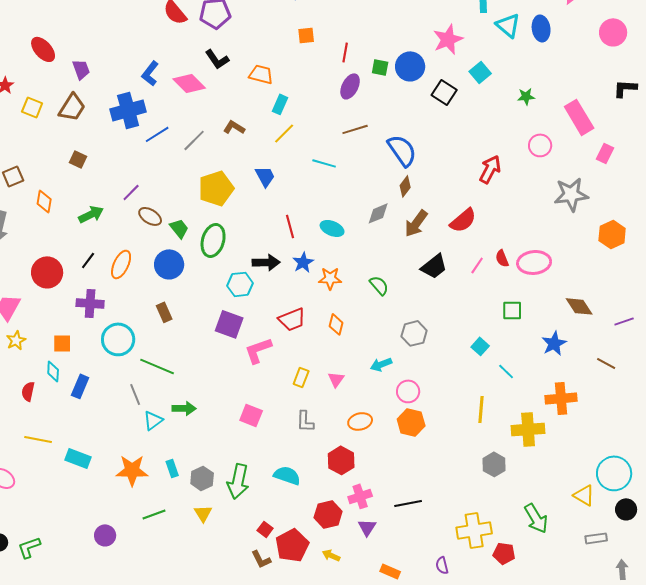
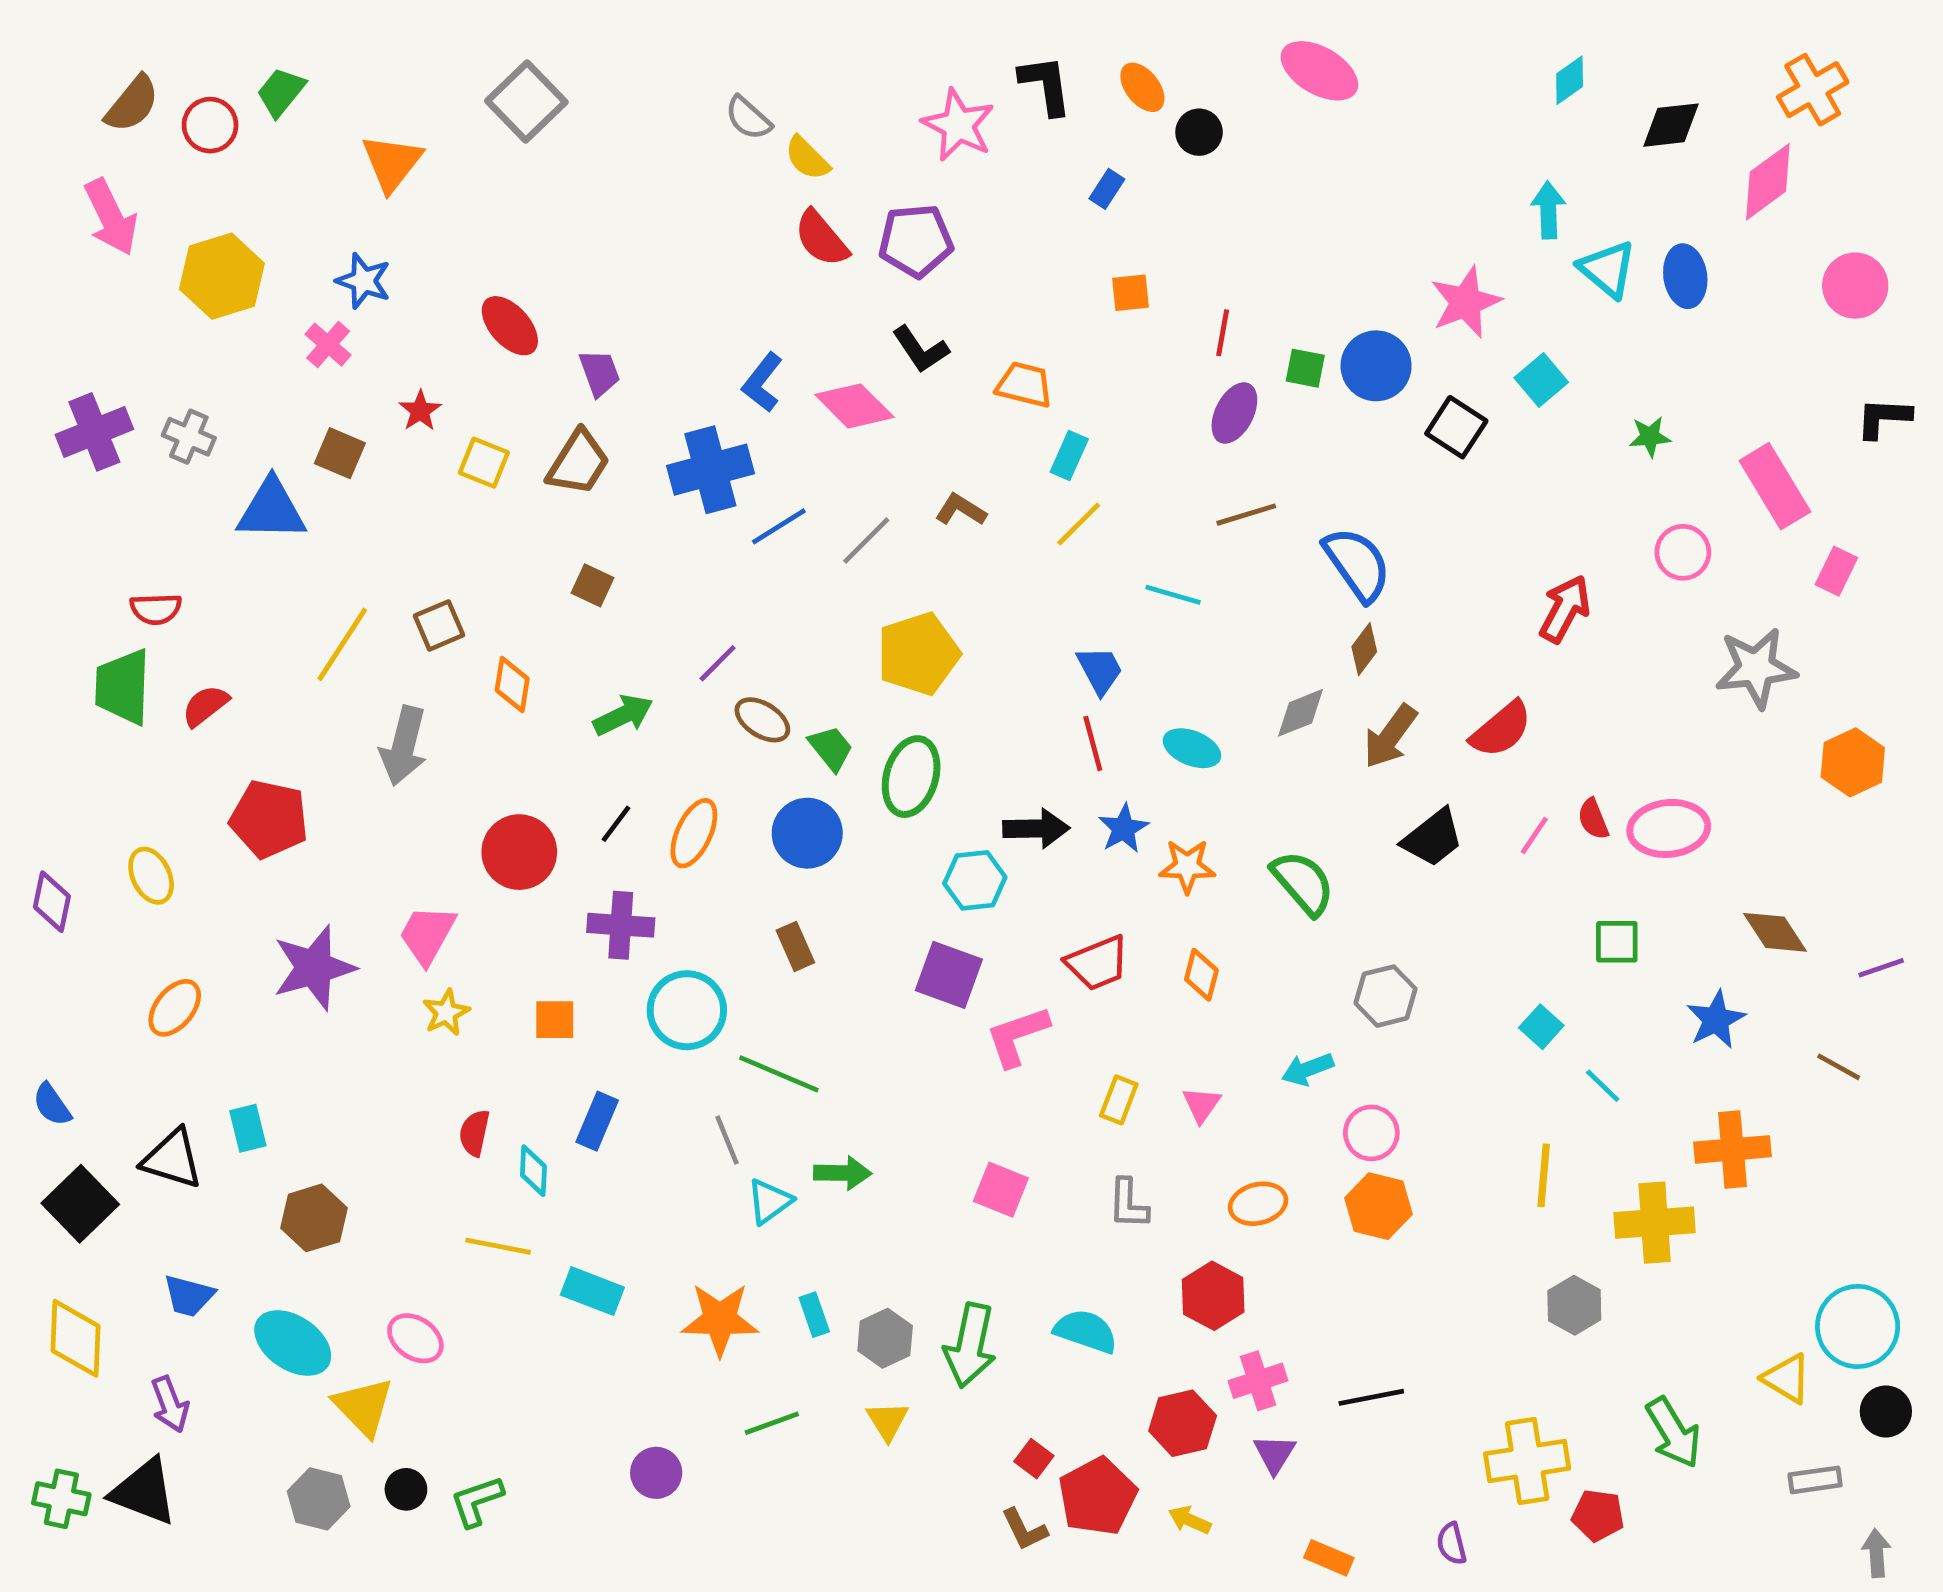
blue trapezoid: (265, 176) -> (1100, 670), moved
green semicircle: (379, 285) -> (1303, 883), size x1.4
cyan diamond: (53, 371) -> (533, 1171), moved

